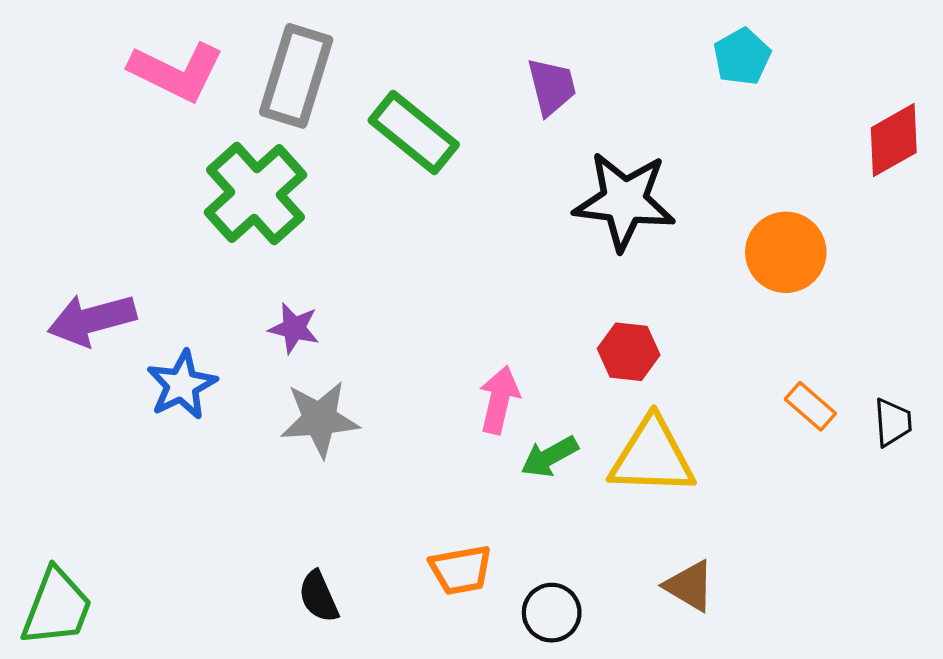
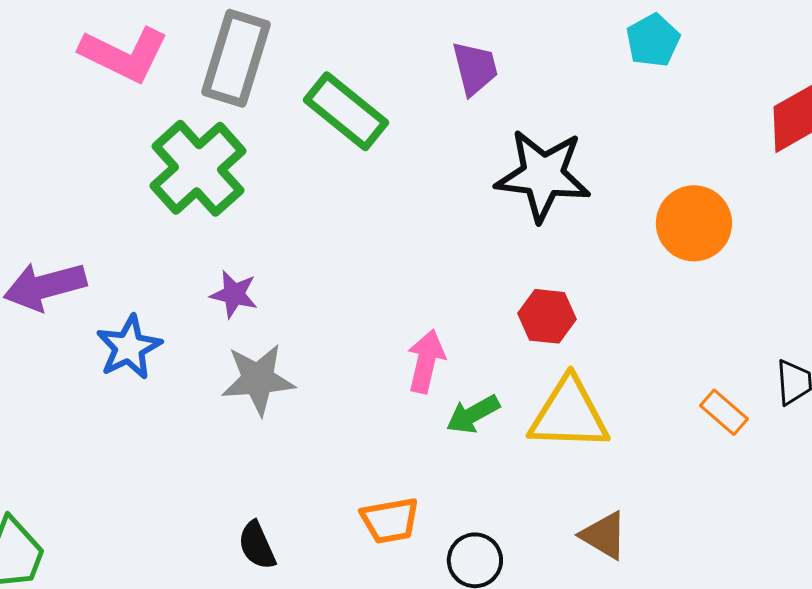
orange rectangle: (810, 406) -> (724, 412), moved

